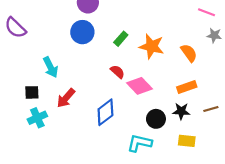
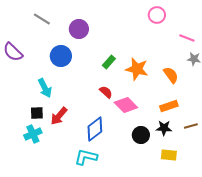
blue circle: (82, 32) -> (61, 56), moved
black square: (32, 92) -> (37, 113), moved
cyan L-shape: (139, 143) -> (86, 157), moved

